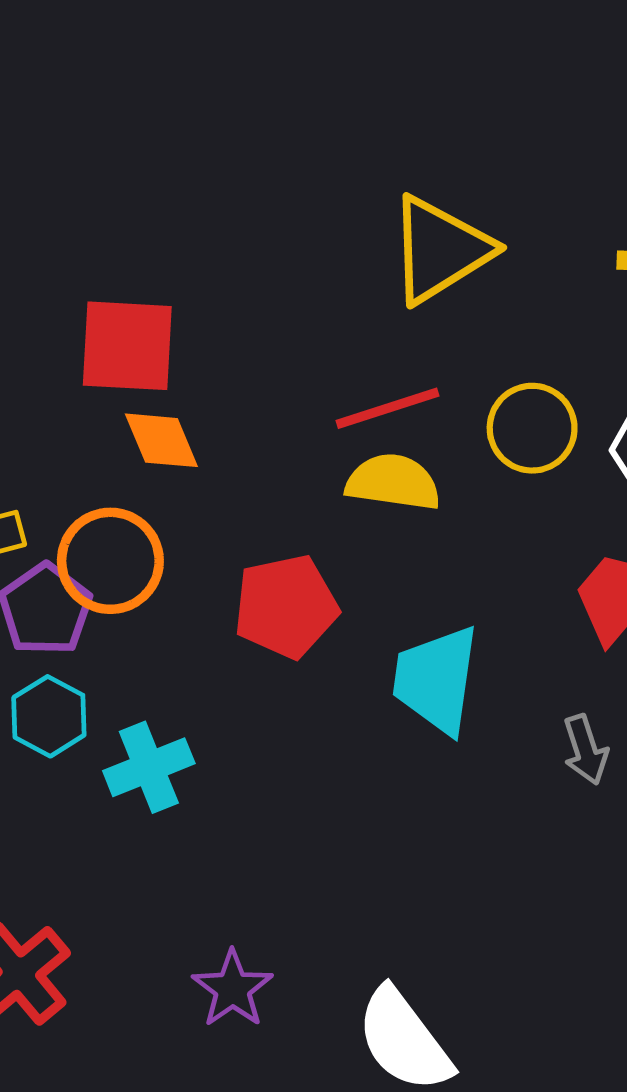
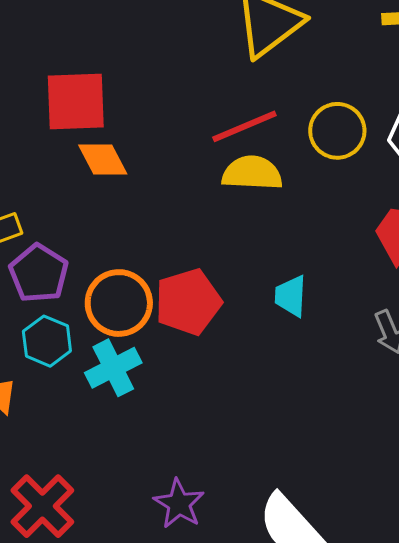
orange circle: (110, 561) -> (119, 303), moved
red pentagon: (286, 606) -> (188, 302), moved
cyan trapezoid: (436, 680) -> (291, 296), size x0.6

